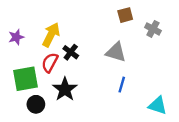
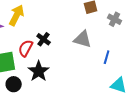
yellow arrow: (51, 35) -> (17, 15), moved
blue line: (122, 85) -> (107, 57), moved

